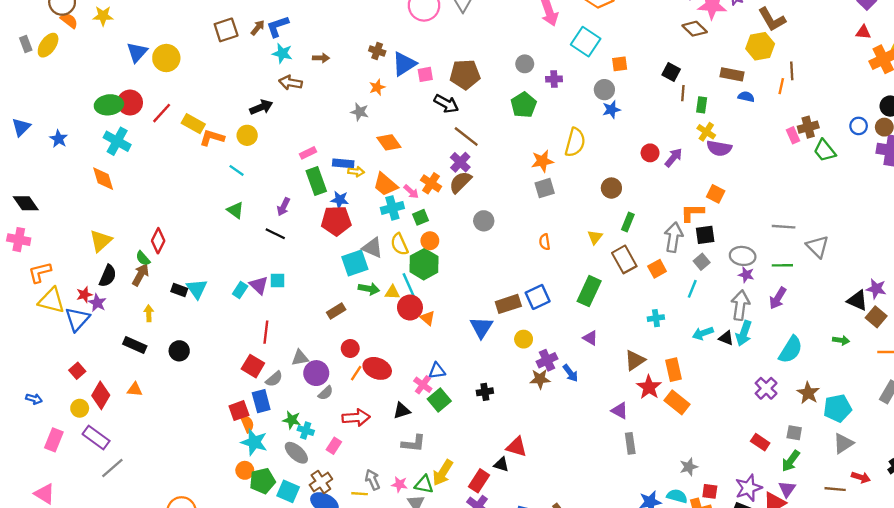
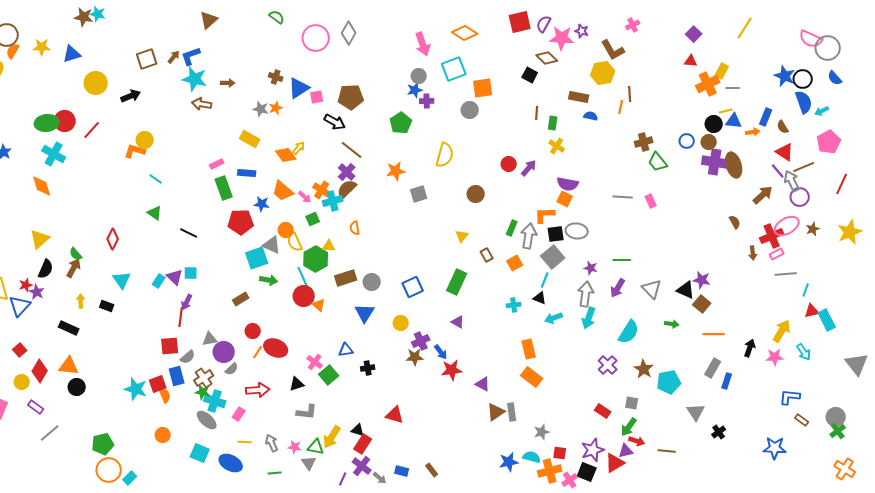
orange semicircle: (69, 21) -> (13, 51), turned -98
cyan square: (586, 42) -> (454, 69), turned 35
blue triangle: (137, 52) -> (72, 54), moved, turned 30
cyan star: (282, 53) -> (195, 79), size x1.4
gray circle: (525, 64) -> (419, 76), moved
orange square: (620, 64) -> (483, 88), size x1.5
black square: (671, 72) -> (530, 75), moved
black arrow: (261, 107) -> (131, 96), moved
blue star: (611, 110) -> (415, 90), moved
gray star: (360, 112) -> (261, 109), moved
yellow rectangle: (193, 124) -> (250, 139), moved
yellow circle: (247, 135) -> (145, 140), moved
pink rectangle: (793, 135) -> (651, 201), moved
purple semicircle: (719, 148) -> (568, 184), moved
orange star: (542, 161) -> (396, 171), moved
yellow arrow: (356, 172) -> (299, 148), moved, turned -56
blue star: (340, 200) -> (262, 204), moved
purple arrow: (283, 207) -> (187, 302), moved
cyan cross: (392, 208) -> (333, 201), moved
gray circle: (484, 221) -> (372, 282), moved
green rectangle: (628, 222) -> (512, 228), moved
gray line: (784, 227) -> (623, 197), moved
red diamond: (158, 241) -> (113, 239), moved
orange circle: (430, 241) -> (286, 230), moved
orange semicircle: (545, 242) -> (355, 228), moved
gray triangle: (818, 247) -> (652, 289), moved
gray ellipse: (743, 256) -> (577, 231), moved
brown rectangle: (624, 259) -> (487, 255), size x0.6
gray square: (702, 262) -> (553, 257), size x1.6
black rectangle: (179, 290) -> (107, 306), moved
yellow triangle: (392, 292) -> (329, 246), moved
brown rectangle: (508, 304) -> (346, 278), moved
black triangle: (726, 338) -> (540, 298), moved
black circle: (179, 351) -> (77, 387), moved
brown triangle: (635, 360) -> (496, 412), moved
red square: (253, 366) -> (170, 346), turned -36
blue triangle: (437, 371) -> (346, 350), moved
red star: (649, 387) -> (452, 370), moved, turned 30
orange triangle: (135, 389) -> (69, 366), size x1.5
cyan cross: (306, 430) -> (215, 401), size x1.5
purple rectangle: (96, 438) -> (36, 407), size x0.7
cyan star: (254, 442) -> (136, 389), moved
gray rectangle: (630, 443) -> (512, 412), moved
gray triangle: (843, 443) -> (696, 412), moved, turned -30
black triangle: (501, 464) -> (358, 430), moved
red arrow: (861, 477) -> (637, 441), moved
green pentagon: (262, 481) -> (103, 444), moved
brown cross: (321, 482) -> (204, 378), moved
purple triangle: (787, 489) -> (626, 451), turned 42
yellow line: (360, 494) -> (245, 442), moved

